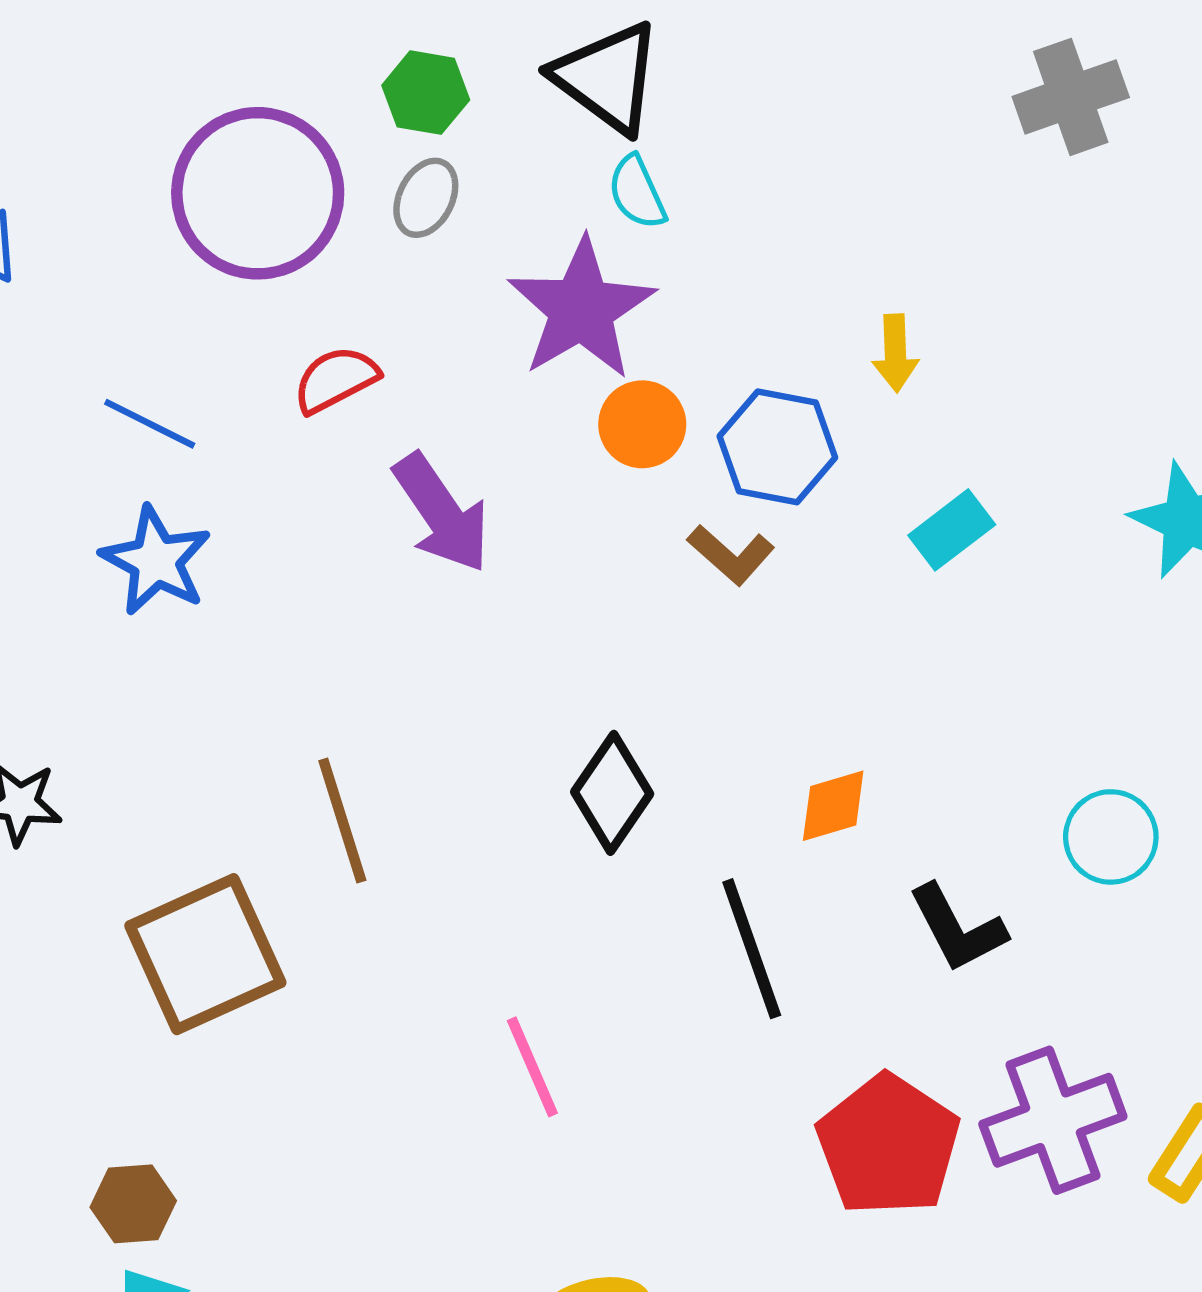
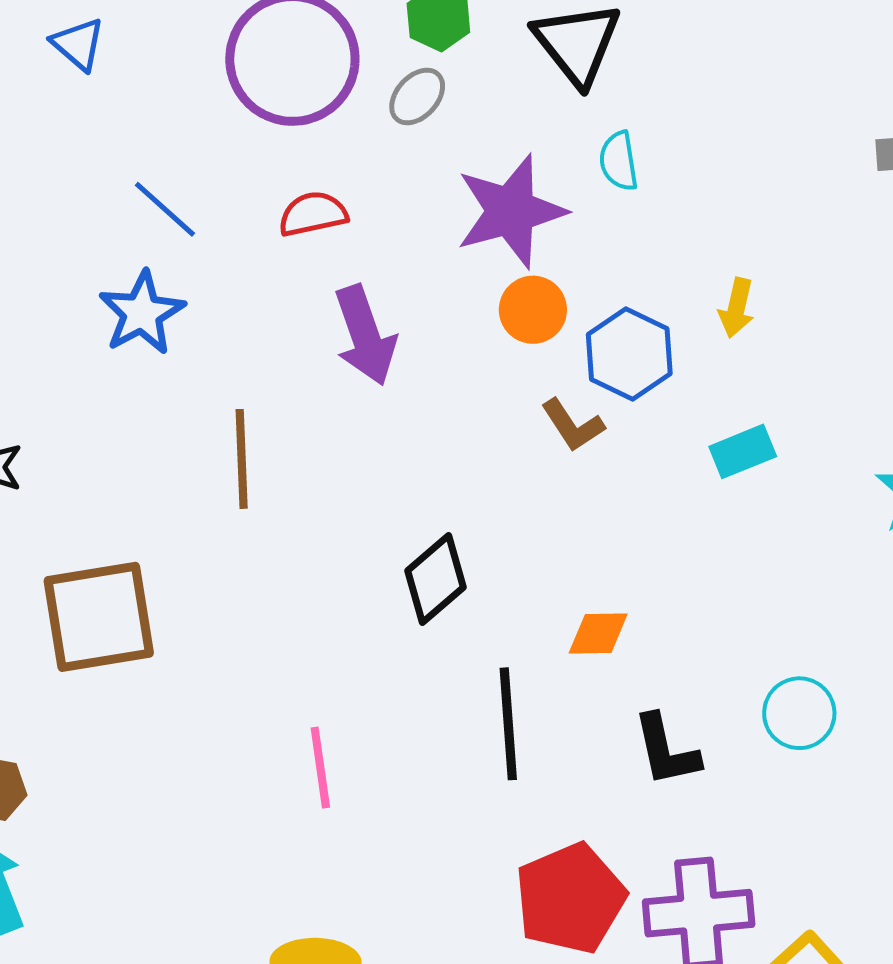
cyan semicircle: (637, 192) -> (619, 161), moved
brown line: (342, 821) -> (242, 459), moved

